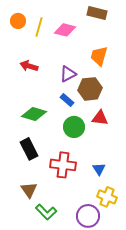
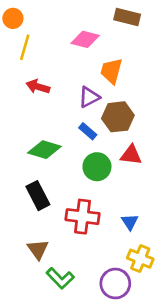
orange circle: (18, 21) -> (13, 18), moved
yellow line: (39, 27) -> (25, 47), moved
orange trapezoid: (99, 56) -> (111, 71), moved

